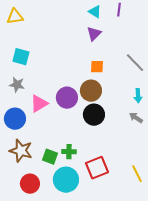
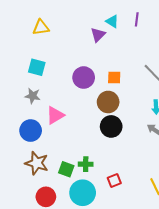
yellow triangle: (15, 17) -> (41, 28), moved
purple triangle: (94, 34) -> (98, 35), moved
purple circle: (67, 98) -> (84, 78), moved
red square: (97, 168) -> (114, 181), size x0.6

